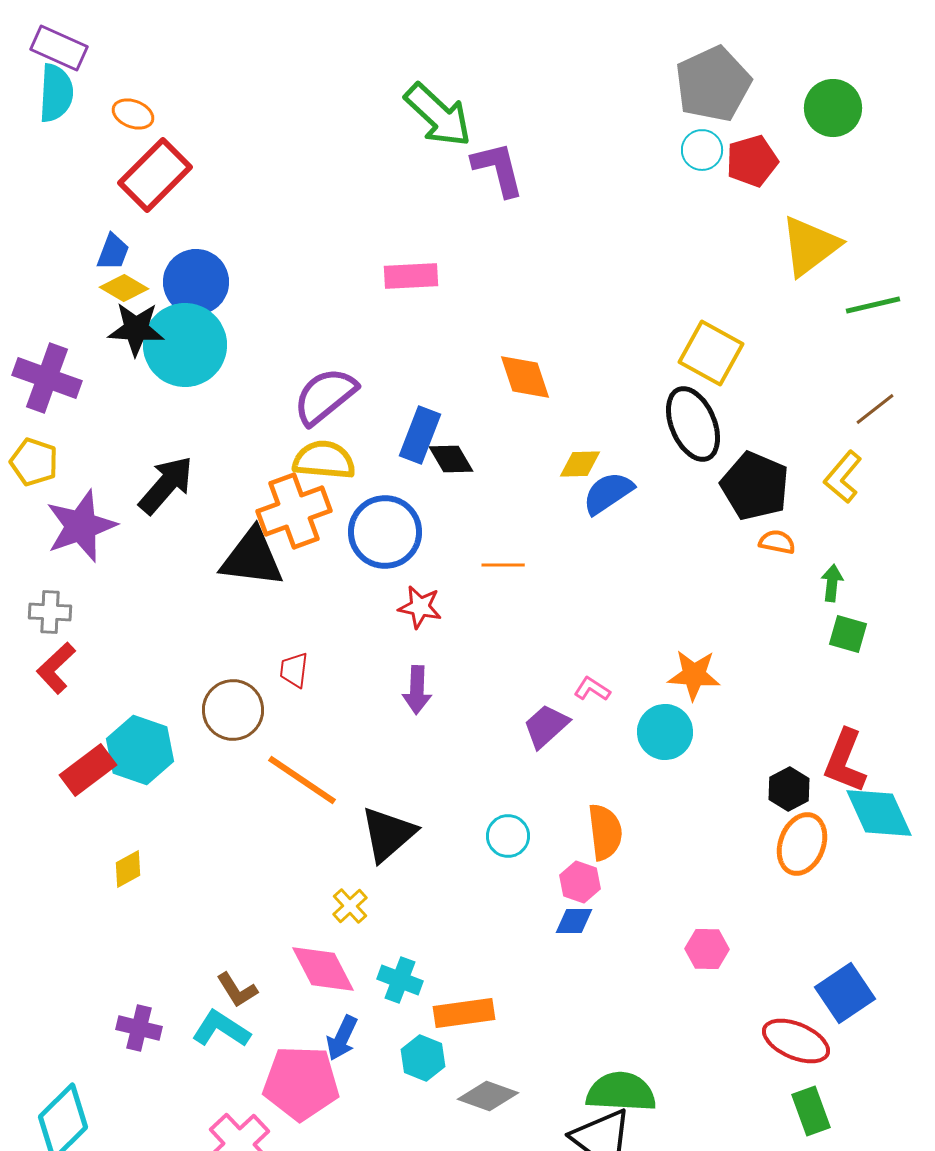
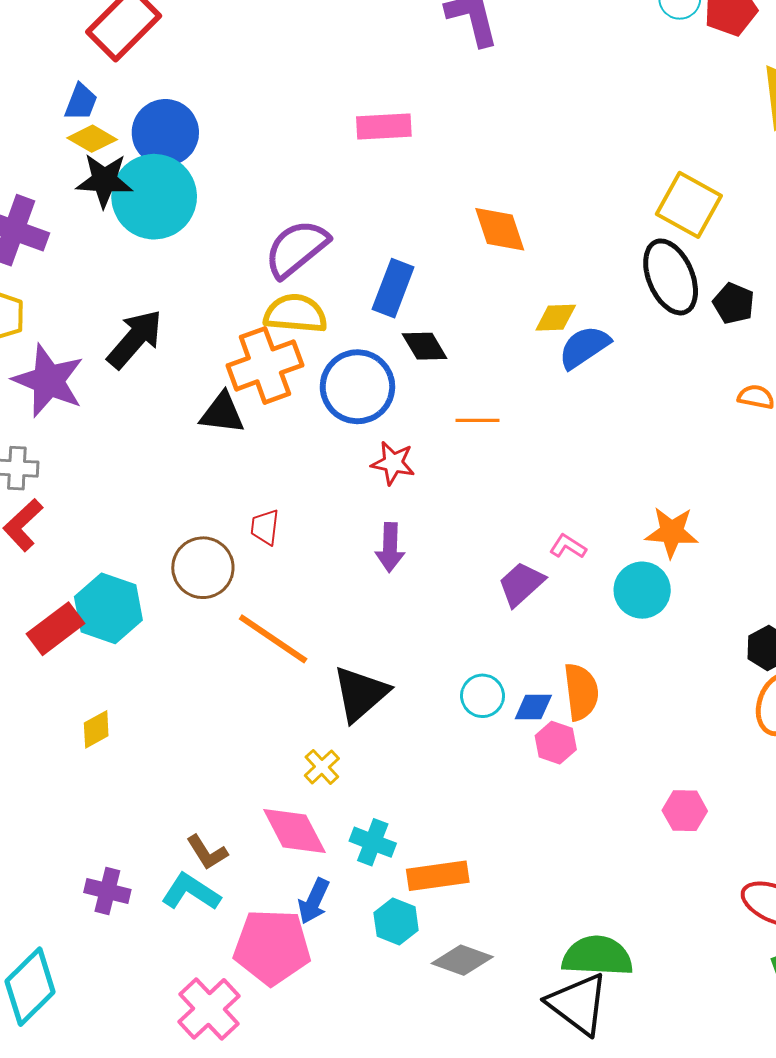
black diamond: (451, 459) -> (425, 346), moved
black pentagon: (755, 486) -> (734, 303), moved, size x0.6
purple star: (81, 526) -> (48, 381), turned -30
black triangle: (252, 558) -> (222, 413), size x0.7
blue diamond: (574, 921) -> (533, 707), moved

